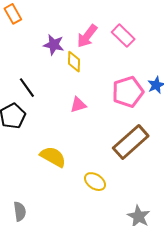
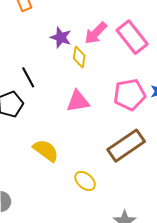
pink rectangle: (123, 36) -> (132, 37), size x1.4
pink triangle: (78, 105) -> (78, 101), size x1.4

